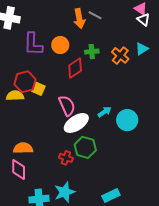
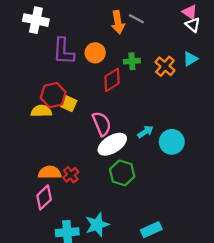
red cross: (66, 158) -> (71, 175), moved, turned 32
pink diamond: (19, 170) -> (44, 197), turned 45

